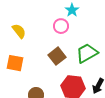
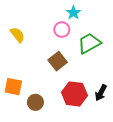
green trapezoid: (87, 53) -> (89, 43), moved
orange square: (15, 63) -> (13, 87), moved

